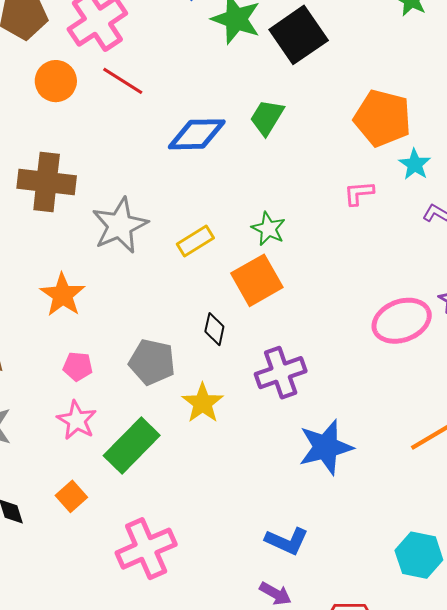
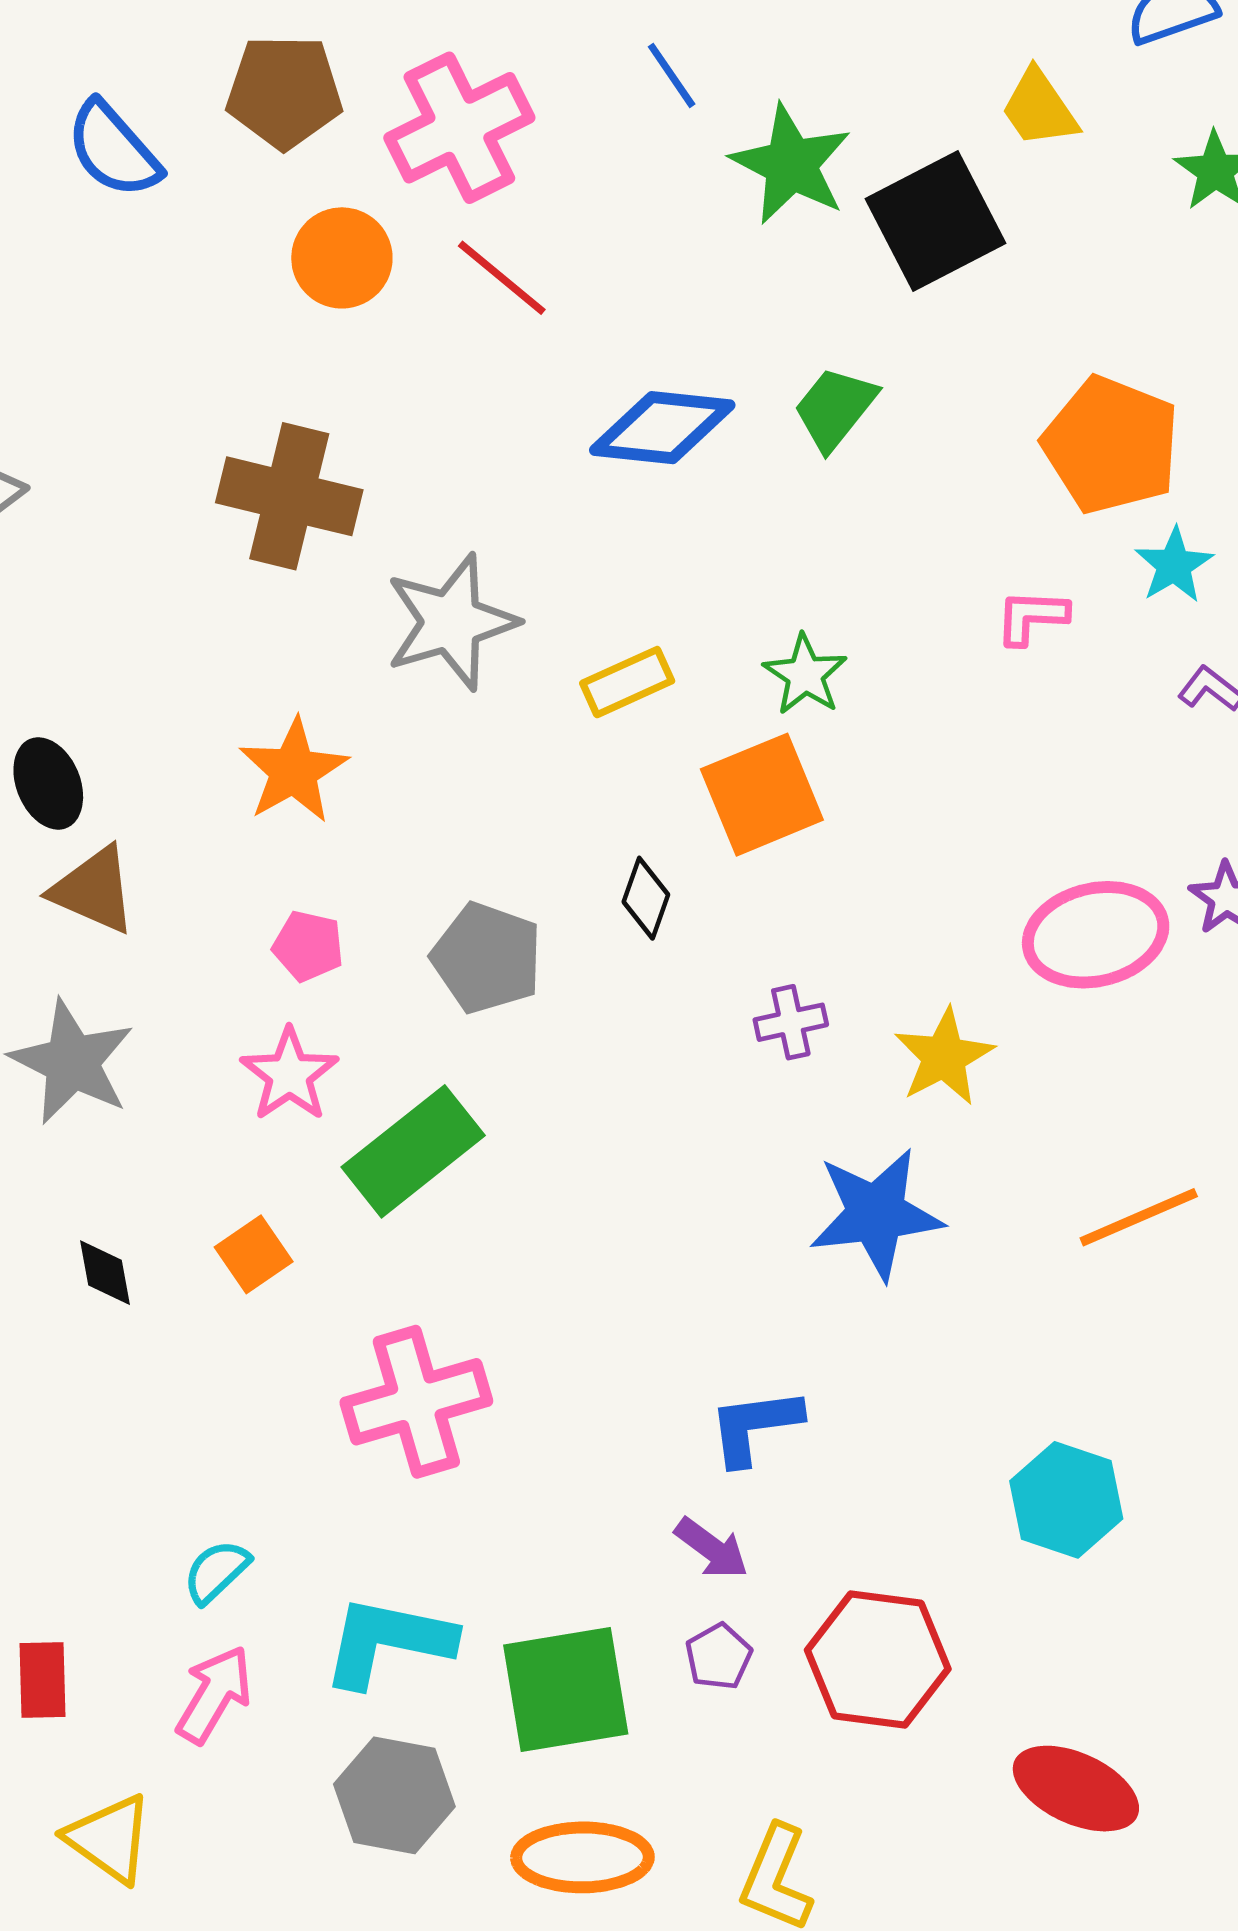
purple cross: (281, 373) -> (791, 1022), size x0.6
yellow star: (203, 403) -> (944, 1057), moved
blue L-shape: (287, 541) -> (755, 1426), turned 141

